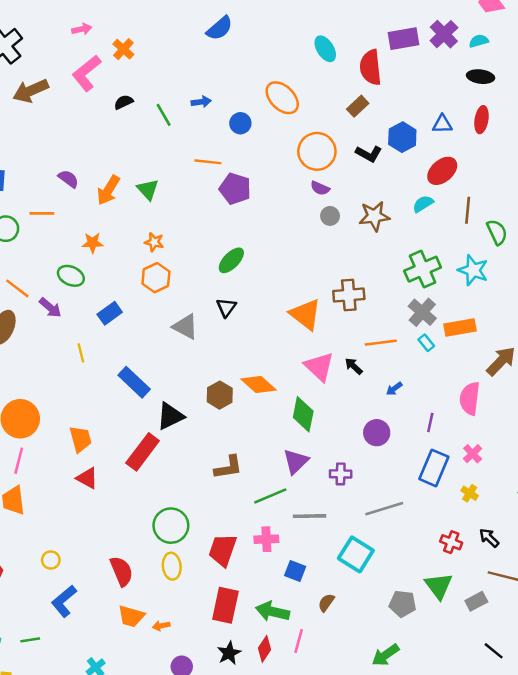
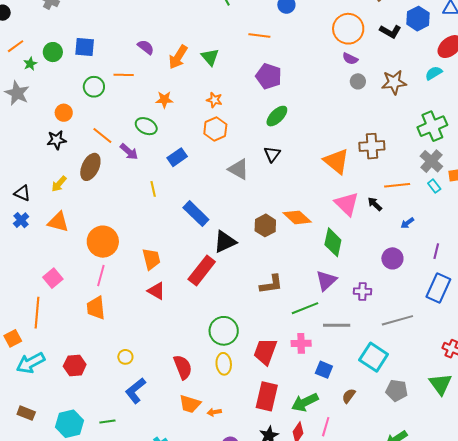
purple pentagon: (235, 189) -> (269, 76), moved
gray pentagon: (403, 604) -> (397, 390), moved
green arrow: (273, 612) -> (305, 402), turned -40

